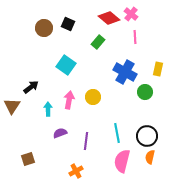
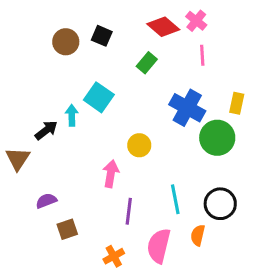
green circle: (145, 92) -> (217, 138), size x1.5
pink arrow: (69, 100) -> (111, 174), moved
cyan arrow: (48, 109) -> (72, 115), moved
purple semicircle: (60, 133) -> (46, 201), moved
orange semicircle: (150, 157) -> (198, 235), moved
brown square: (28, 159) -> (67, 229), moved
pink semicircle: (122, 161) -> (159, 246), moved

